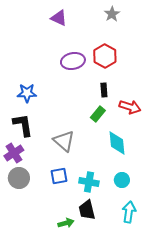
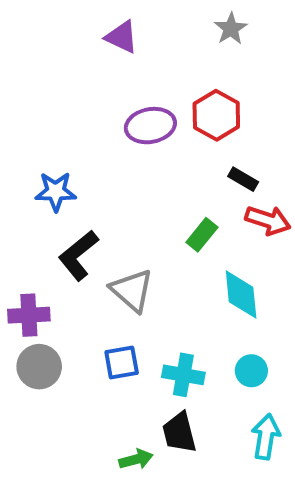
black rectangle: (104, 90) -> (243, 179), moved, turned -56
black L-shape: (23, 125) -> (78, 255), moved, turned -120
purple cross: (14, 153) -> (29, 315), turned 30

